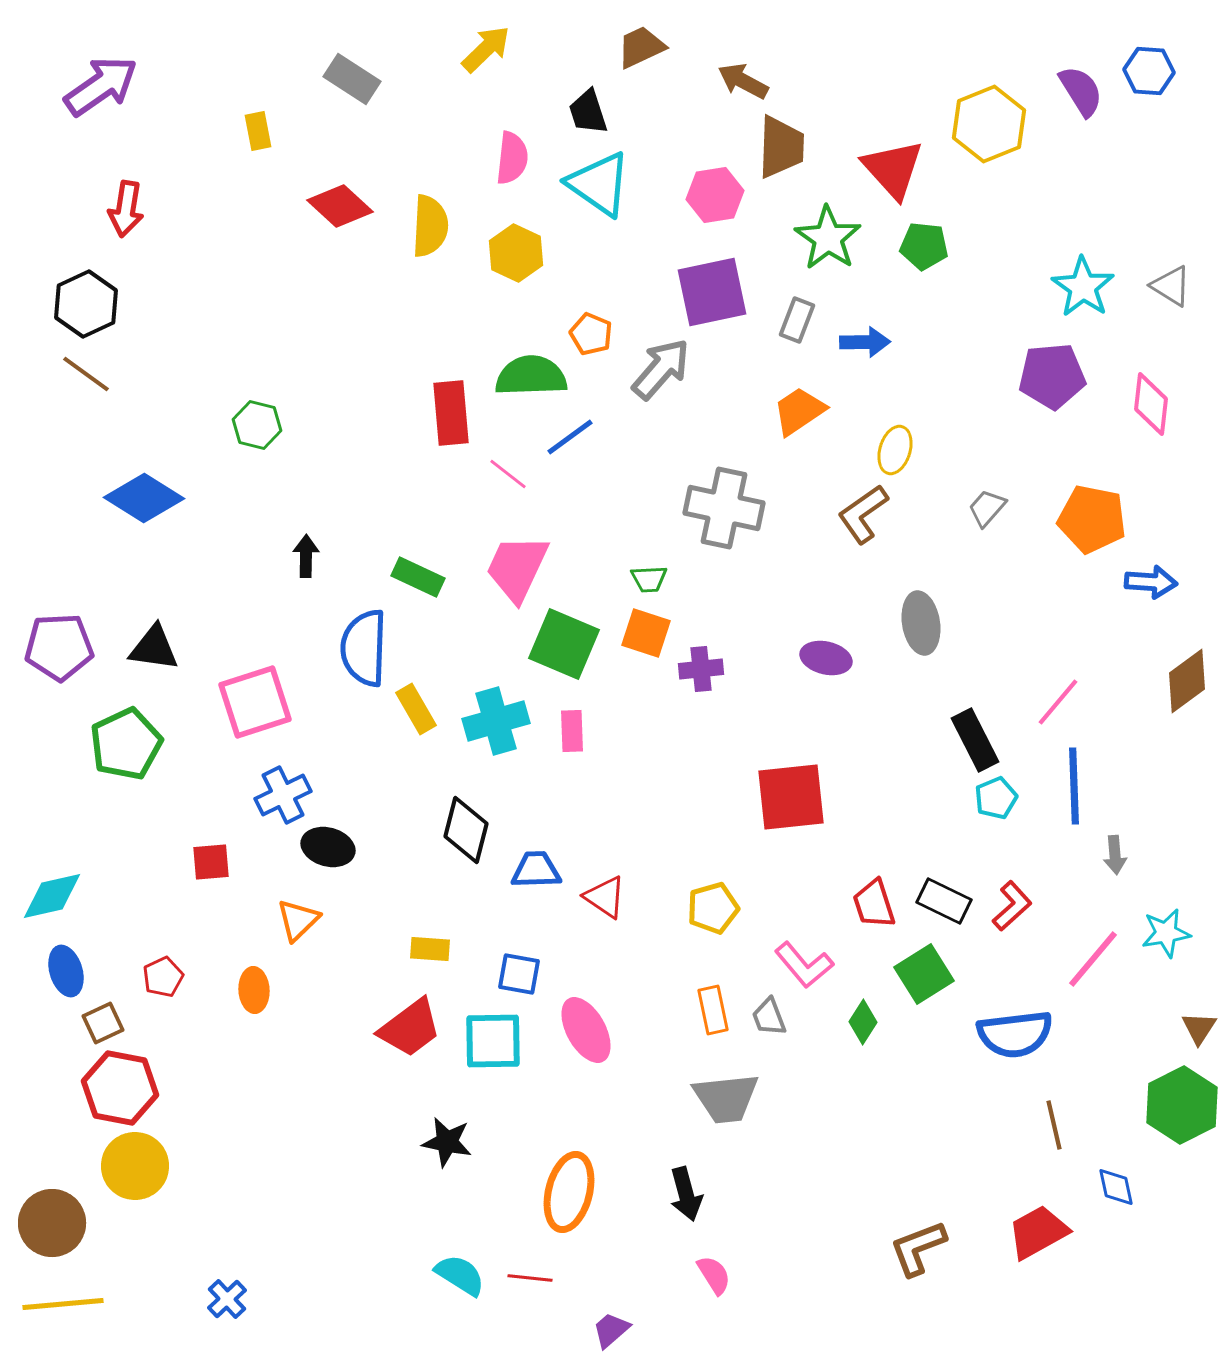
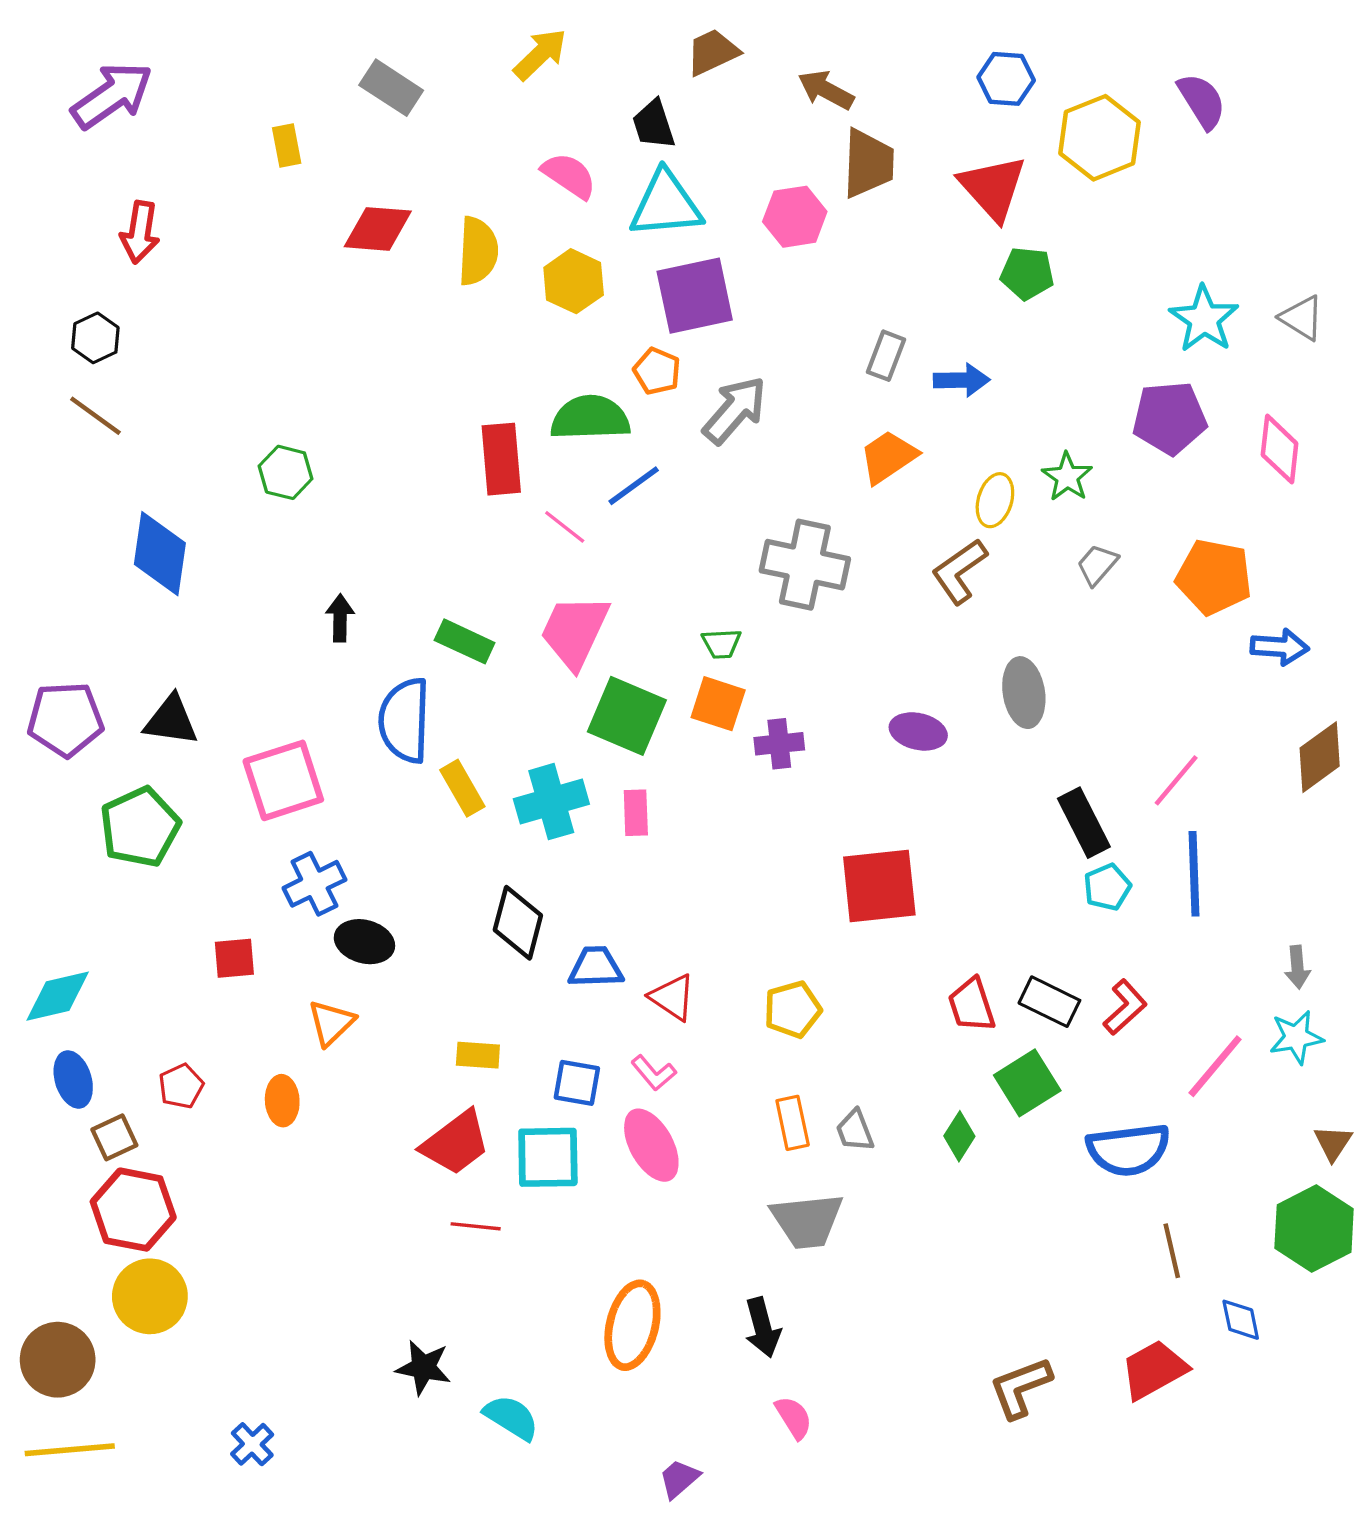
blue hexagon: (1149, 71) -> (1006, 79), moved
pink semicircle: (512, 158) -> (569, 176), turned -62
cyan triangle: (599, 184) -> (666, 204), turned -40
red diamond: (340, 206) -> (378, 229), turned -38
green star: (828, 238) -> (1067, 477), moved, size x0.7
purple square: (712, 292) -> (695, 296), moved
black hexagon: (86, 304) -> (95, 338), size x0.7
blue diamond: (144, 498) -> (160, 554), turned 66
gray arrow: (1115, 855) -> (1297, 967), moved
pink L-shape: (804, 965) -> (654, 1073), moved, size x0.7
black star: (447, 1142) -> (423, 1367), moved
red line: (530, 1278) -> (476, 1226), moved

